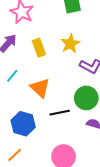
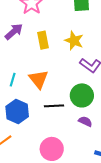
yellow star: (70, 44) -> (74, 41), turned -30
cyan line: (12, 76) -> (13, 80), moved, turned -32

